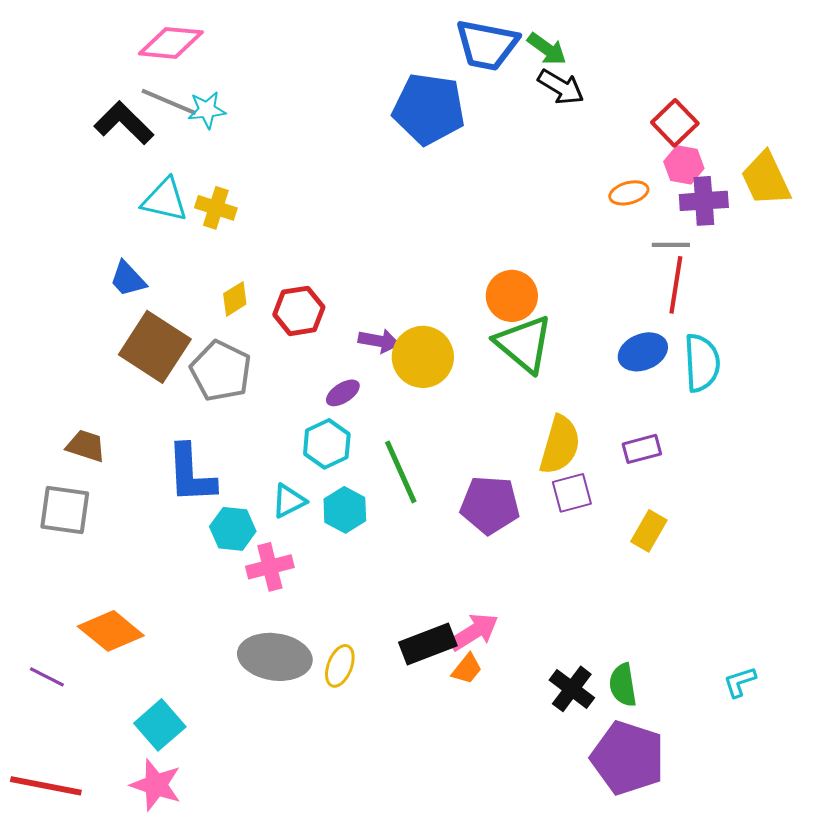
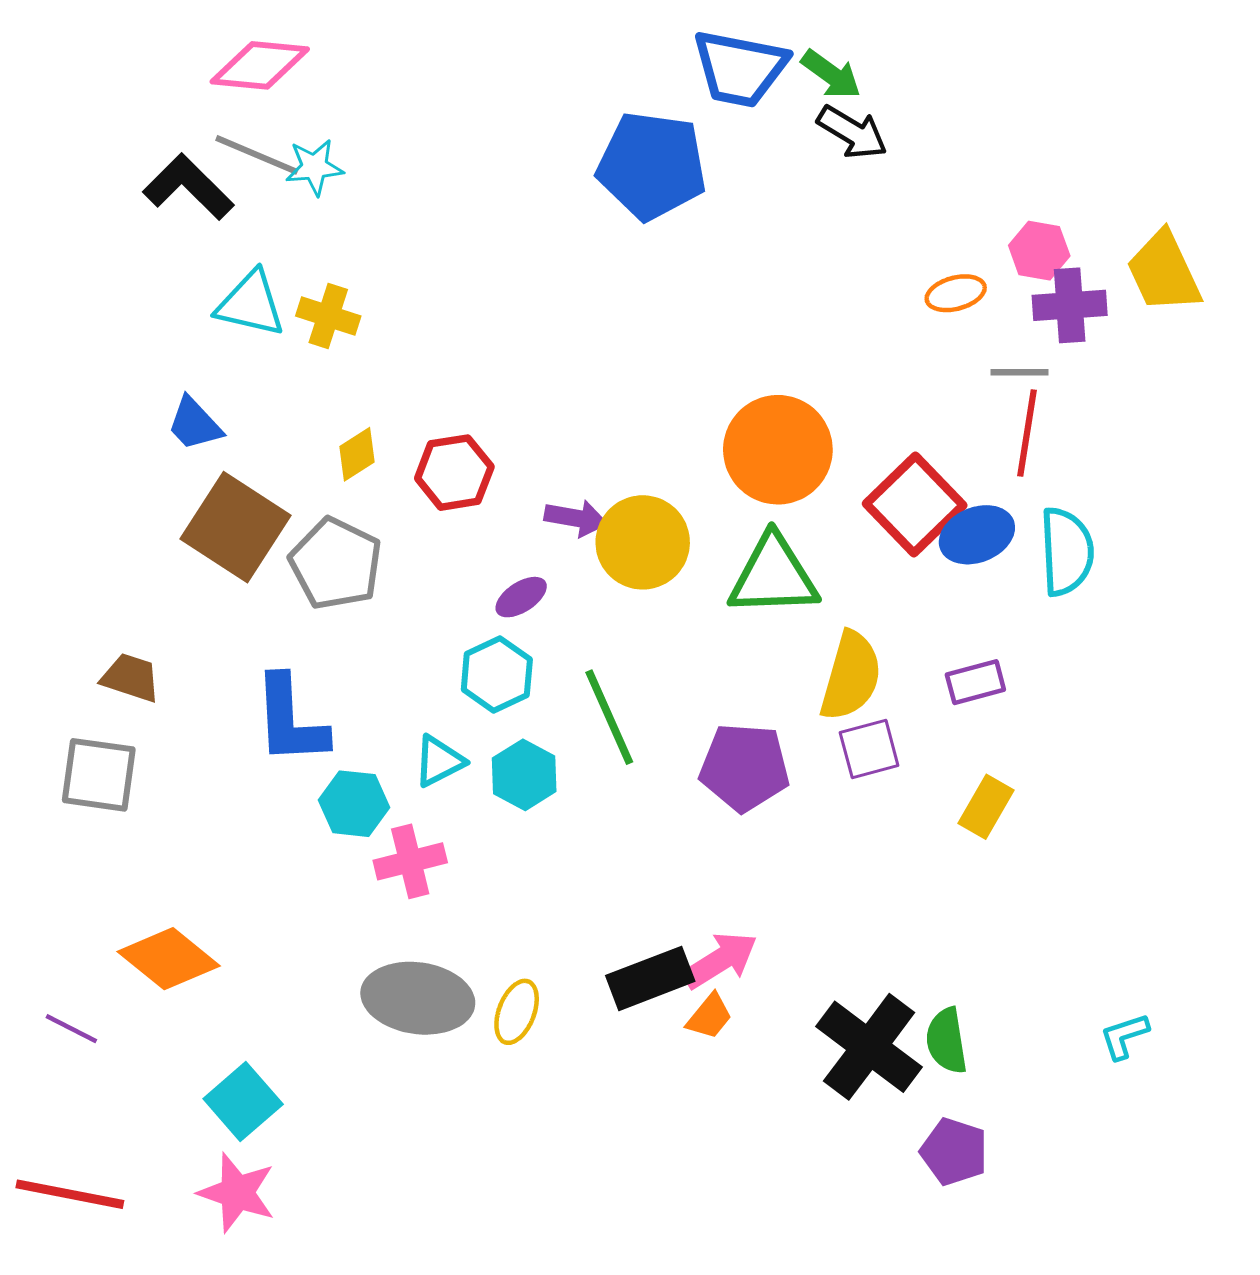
red square: (675, 123) -> (915, 504), moved, size x1.4
orange circle: (512, 296) -> (778, 450), size x1.4
green triangle: (524, 344) -> (773, 576), moved, turned -42
black cross: (572, 689) -> (869, 1047), size x1.5
purple pentagon: (628, 758) -> (954, 1152), size x0.6

